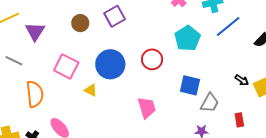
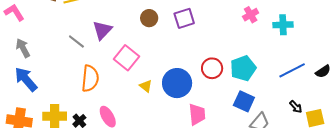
blue line: (228, 26) -> (292, 70), moved
purple triangle: (35, 31) -> (102, 30), moved
cyan pentagon: (187, 38) -> (243, 68), moved
blue circle: (110, 64) -> (177, 83), moved

